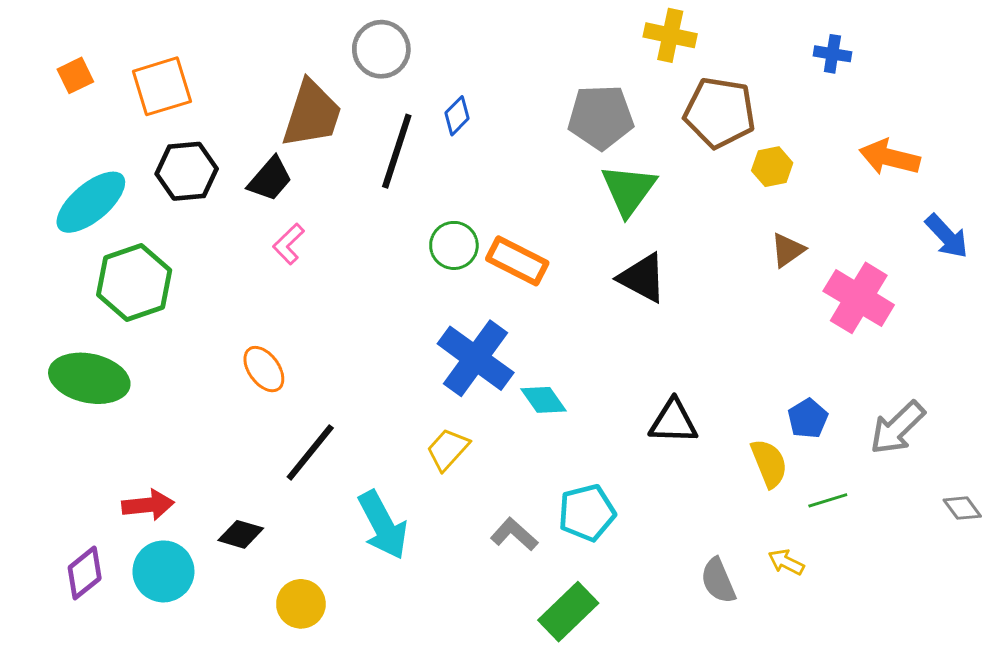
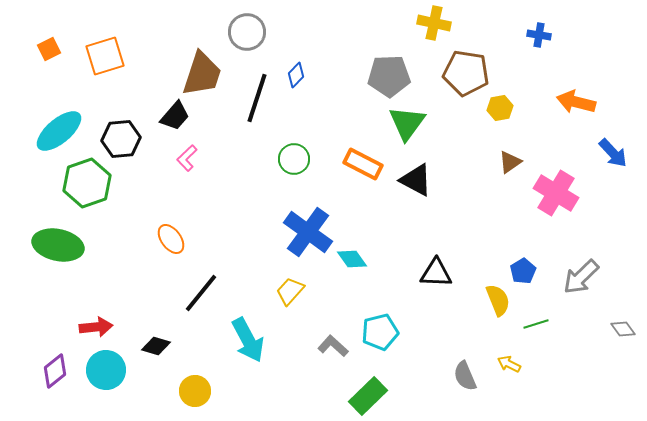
black hexagon: (187, 171) -> (121, 139), moved
orange rectangle: (517, 261) -> (363, 164), moved

